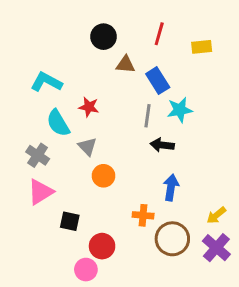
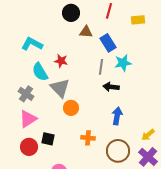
gray triangle: (87, 146) -> (60, 88), size x1.5
orange cross: (143, 215) -> (88, 138), moved
red circle: (102, 246) -> (29, 147), moved

